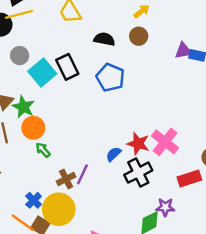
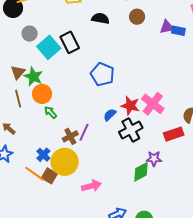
brown circle: (139, 36) -> (137, 17), moved
blue pentagon: (110, 77) -> (102, 74), moved

